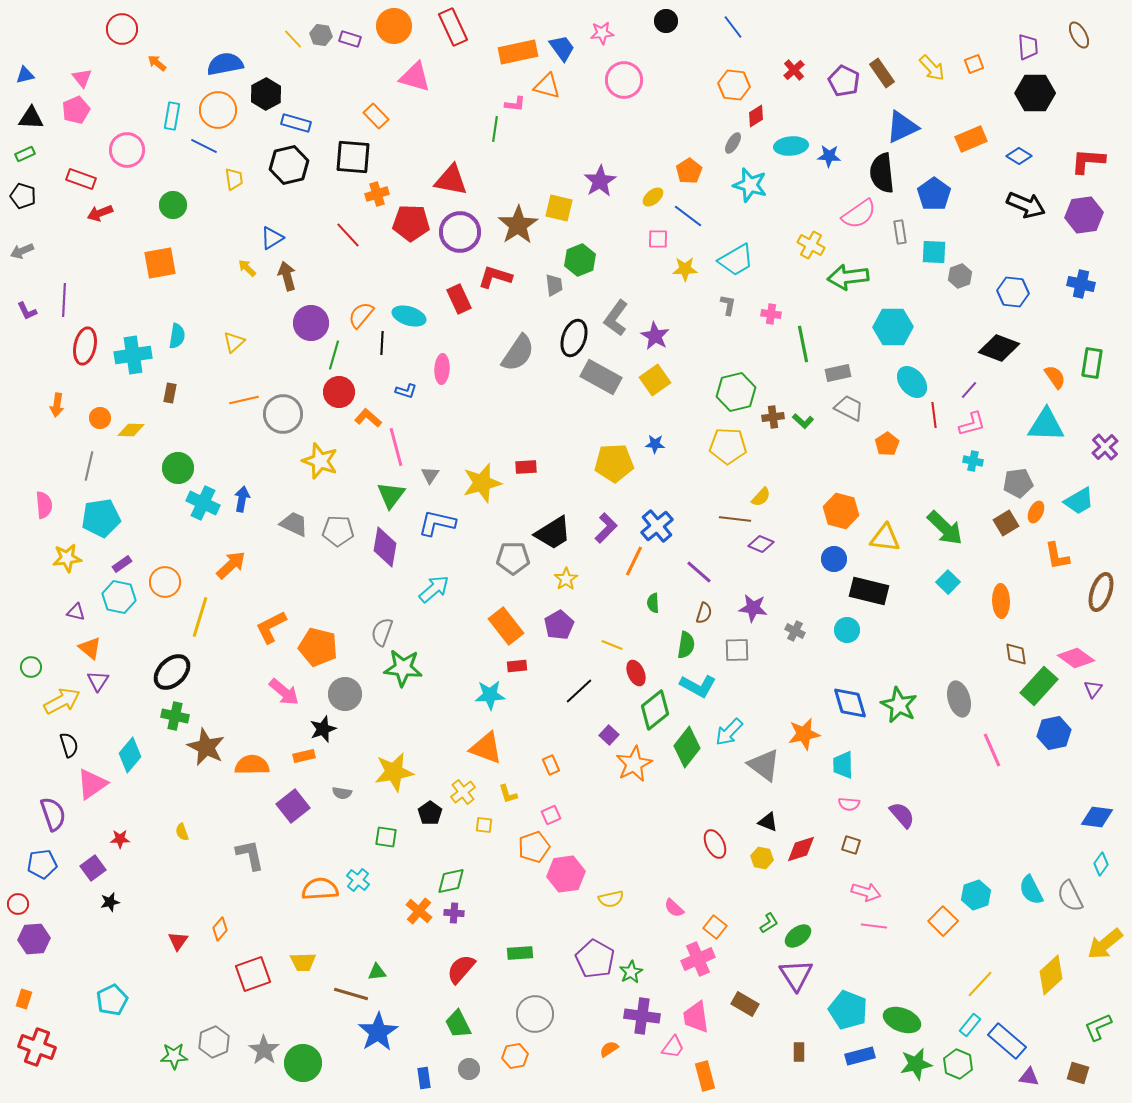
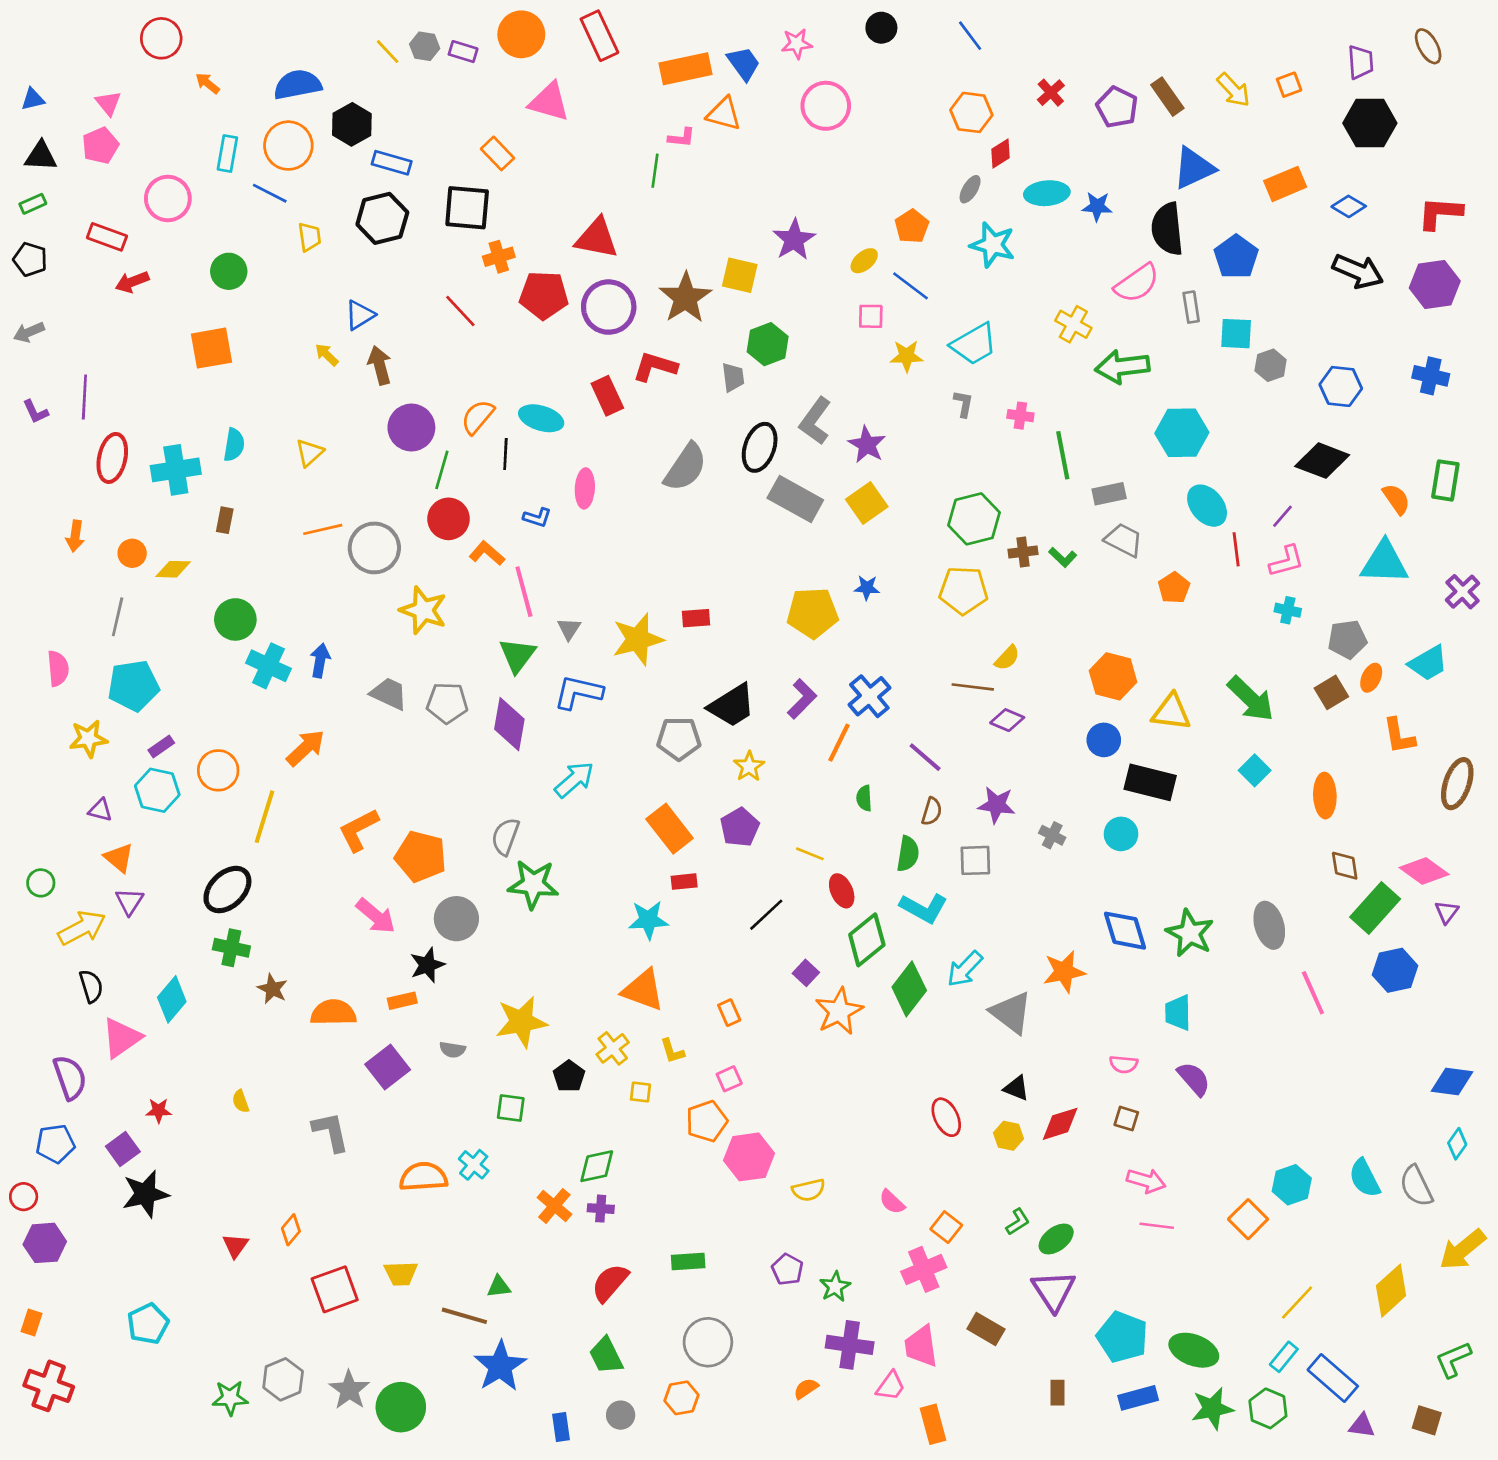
brown star: (206, 747) -> (272, 989), size x0.6
cyan trapezoid: (843, 765) -> (1178, 1013), moved
black star: (110, 902) -> (145, 1194), size x1.8
purple pentagon: (595, 959) -> (787, 1269), size x0.6

